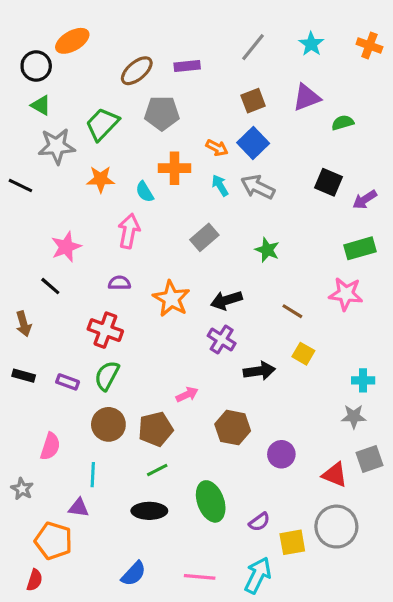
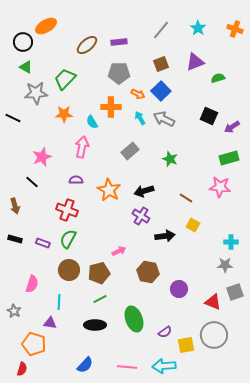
gray pentagon: (162, 113) -> (119, 73), moved
cyan arrow: (258, 575) -> (164, 366), turned -120

